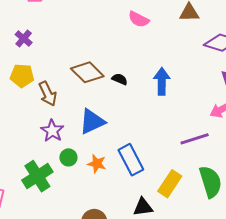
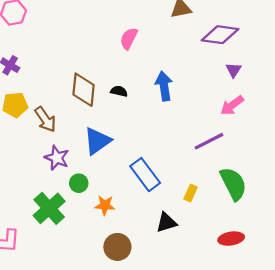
pink semicircle: (139, 19) -> (129, 38), moved, turned 100
brown diamond: (87, 72) -> (84, 90), turned 60
orange star: (97, 164) -> (105, 205), moved
yellow rectangle: (170, 184) -> (191, 193), size x0.6

